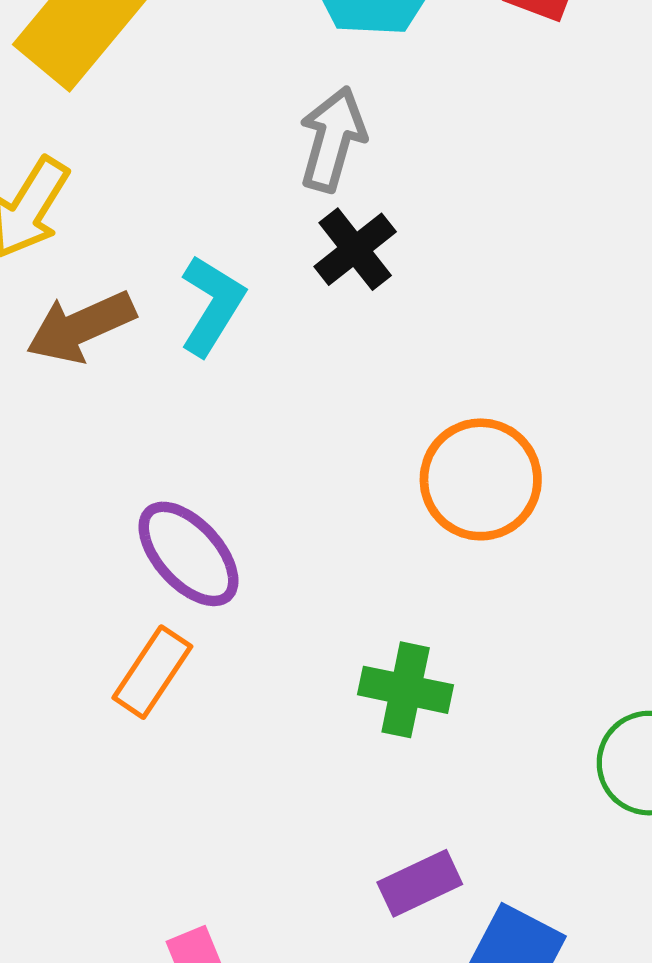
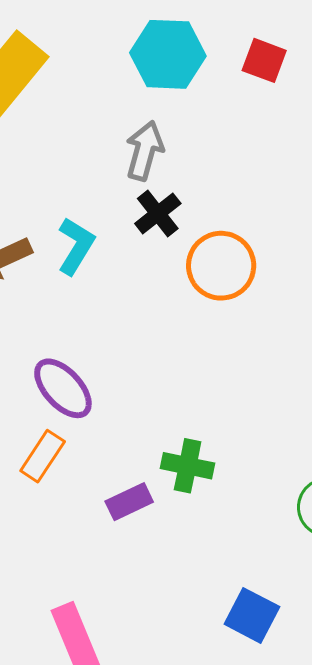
orange circle: (481, 479) -> (221, 266), moved
purple rectangle: (420, 883) -> (129, 502), moved

